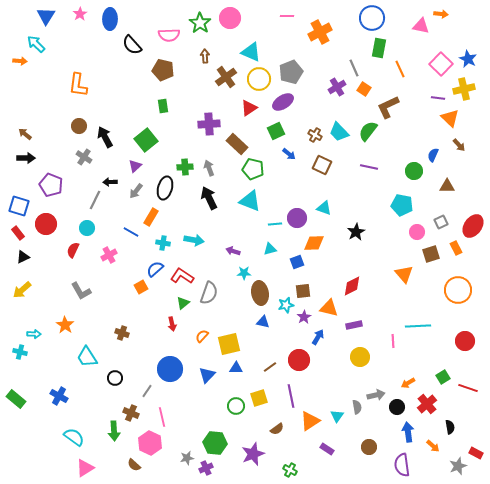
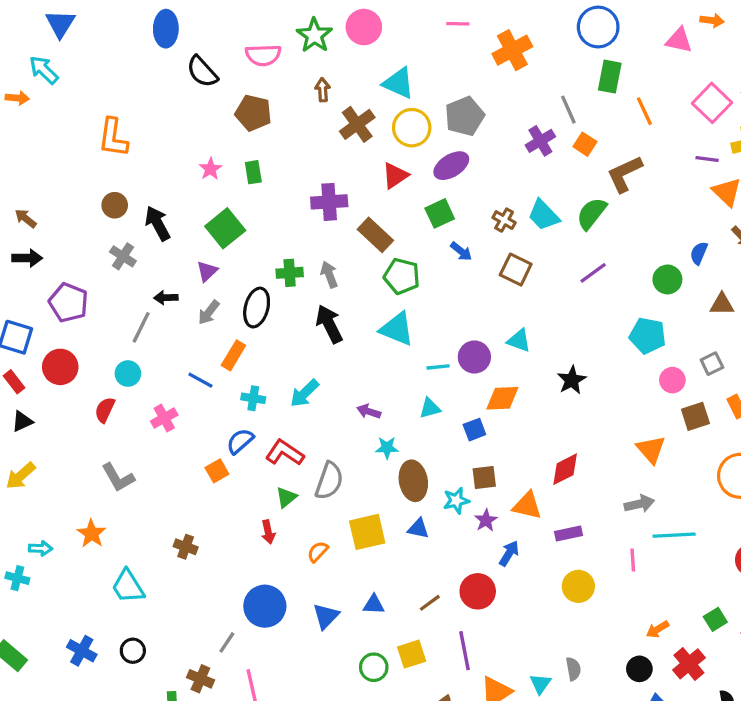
pink star: (80, 14) -> (210, 169), moved
purple line: (369, 167) -> (593, 273), turned -48
cyan arrow: (194, 240) -> (304, 393), turned 126
yellow square: (229, 344) -> (367, 532), moved
black circle: (115, 378) -> (133, 651), moved
gray arrow: (376, 395) -> (639, 504), moved

